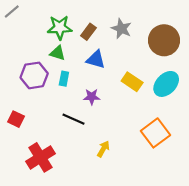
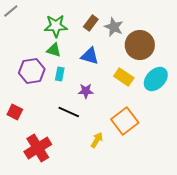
brown rectangle: (88, 32) -> (91, 23), moved
brown circle: (164, 40) -> (140, 45), moved
orange square: (155, 133) -> (125, 121), moved

